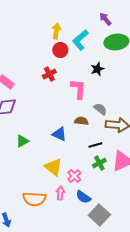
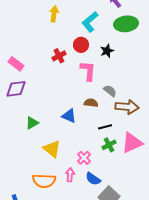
yellow arrow: (56, 31) -> (54, 14), moved
red circle: (60, 50) -> (81, 45), moved
yellow triangle: (53, 167) -> (52, 149), moved

